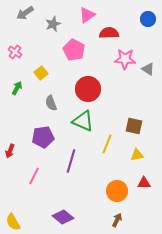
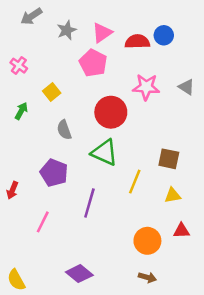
pink triangle: (87, 15) -> (102, 33), moved
blue circle: (148, 19) -> (164, 35), moved
pink star: (125, 59) -> (146, 87), moved
purple pentagon: (43, 137) -> (54, 173), turned 30
brown arrow: (117, 220) -> (147, 277), turned 80

